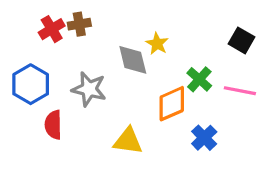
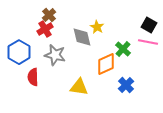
brown cross: (79, 24) -> (49, 15), turned -32
red cross: (52, 29) -> (45, 29), moved
pink line: (240, 91) -> (148, 42), moved

